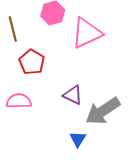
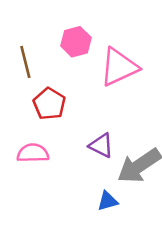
blue triangle: (78, 139) -> (108, 201), turned 42

